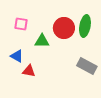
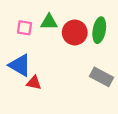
green triangle: (42, 41) -> (49, 22), moved
blue triangle: (17, 56) -> (20, 65), size x1.5

